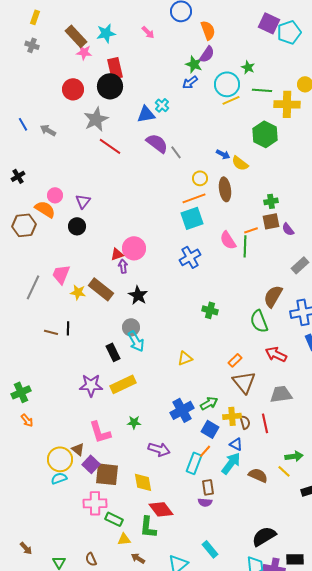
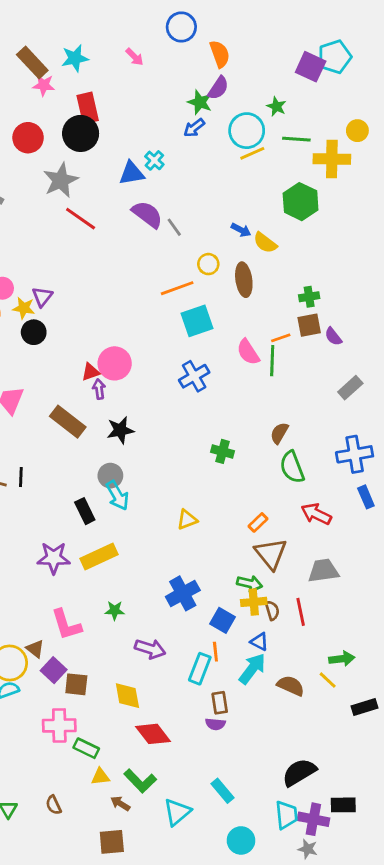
purple square: (269, 23) -> (311, 67), moved
orange line: (194, 198) -> (177, 288), moved
yellow star: (78, 292) -> (24, 308), moved
black star: (138, 295) -> (120, 430), turned 30
brown semicircle: (273, 296) -> (279, 433), moved, size x0.7
green arrow: (209, 403) -> (249, 583), moved, turned 42
orange line: (205, 451) -> (215, 652), turned -48
brown square: (107, 474) -> (76, 684), size x0.7
green L-shape: (148, 527) -> (140, 781), moved, turned -50

